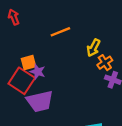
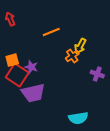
orange square: (28, 63) -> (12, 60), moved
orange cross: (105, 63) -> (72, 56), moved

